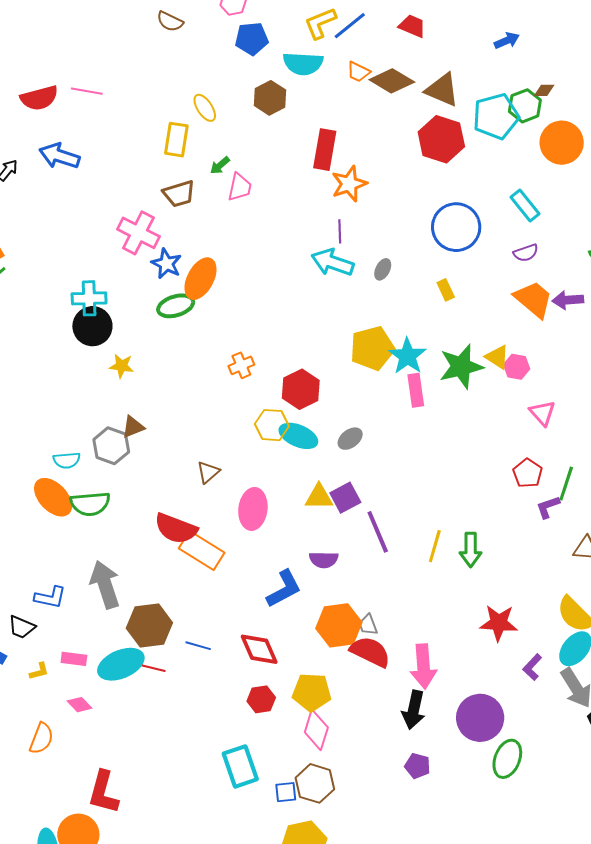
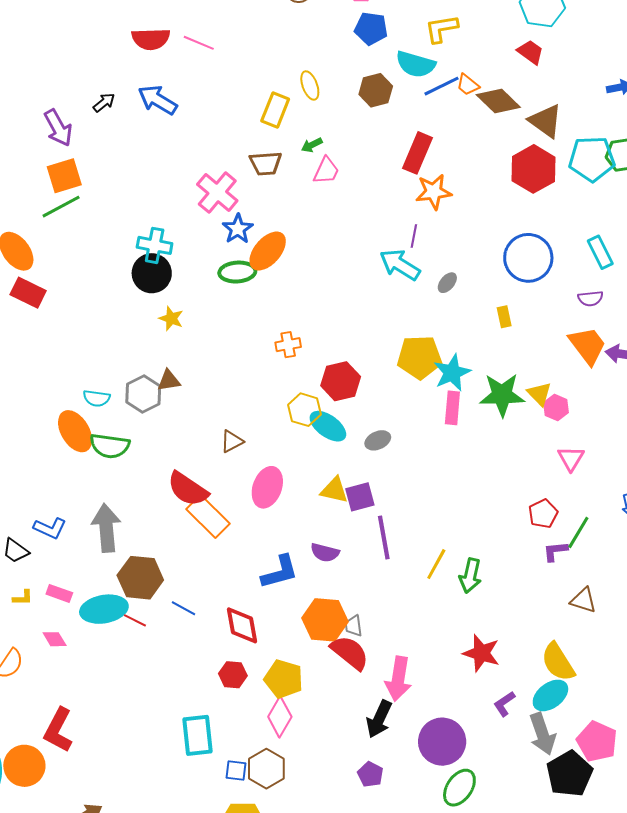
blue line: (350, 26) -> (441, 86), moved

